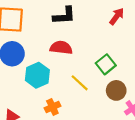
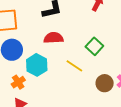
brown circle: (116, 90) -> (105, 83), moved
orange cross: (52, 107) -> (18, 82), moved

